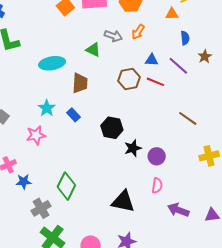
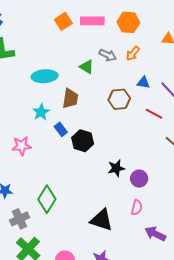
red line: (155, 82) -> (154, 114), moved
cyan star: (47, 108) -> (41, 112), moved
black hexagon: (112, 128) -> (83, 141), moved

